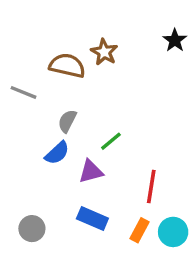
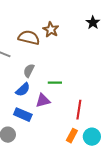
green line: (111, 141) -> (55, 83), turned 40
blue rectangle: (92, 218) -> (23, 115), moved

